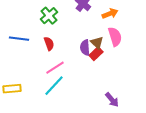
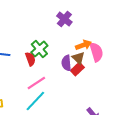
orange arrow: (110, 14) -> (83, 45), moved
green cross: (49, 16) -> (39, 49), moved

